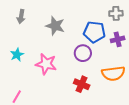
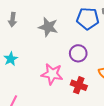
blue pentagon: (94, 32) -> (88, 19), moved
pink star: (46, 64) -> (52, 74), moved

